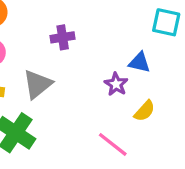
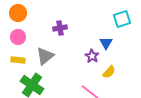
cyan square: (166, 22) -> (122, 19), turned -30
blue triangle: (139, 62) -> (106, 43), turned 48

